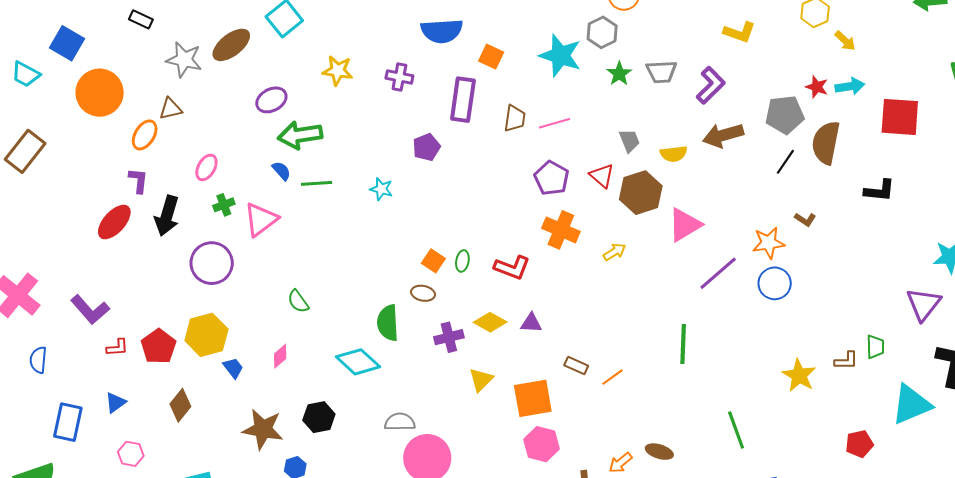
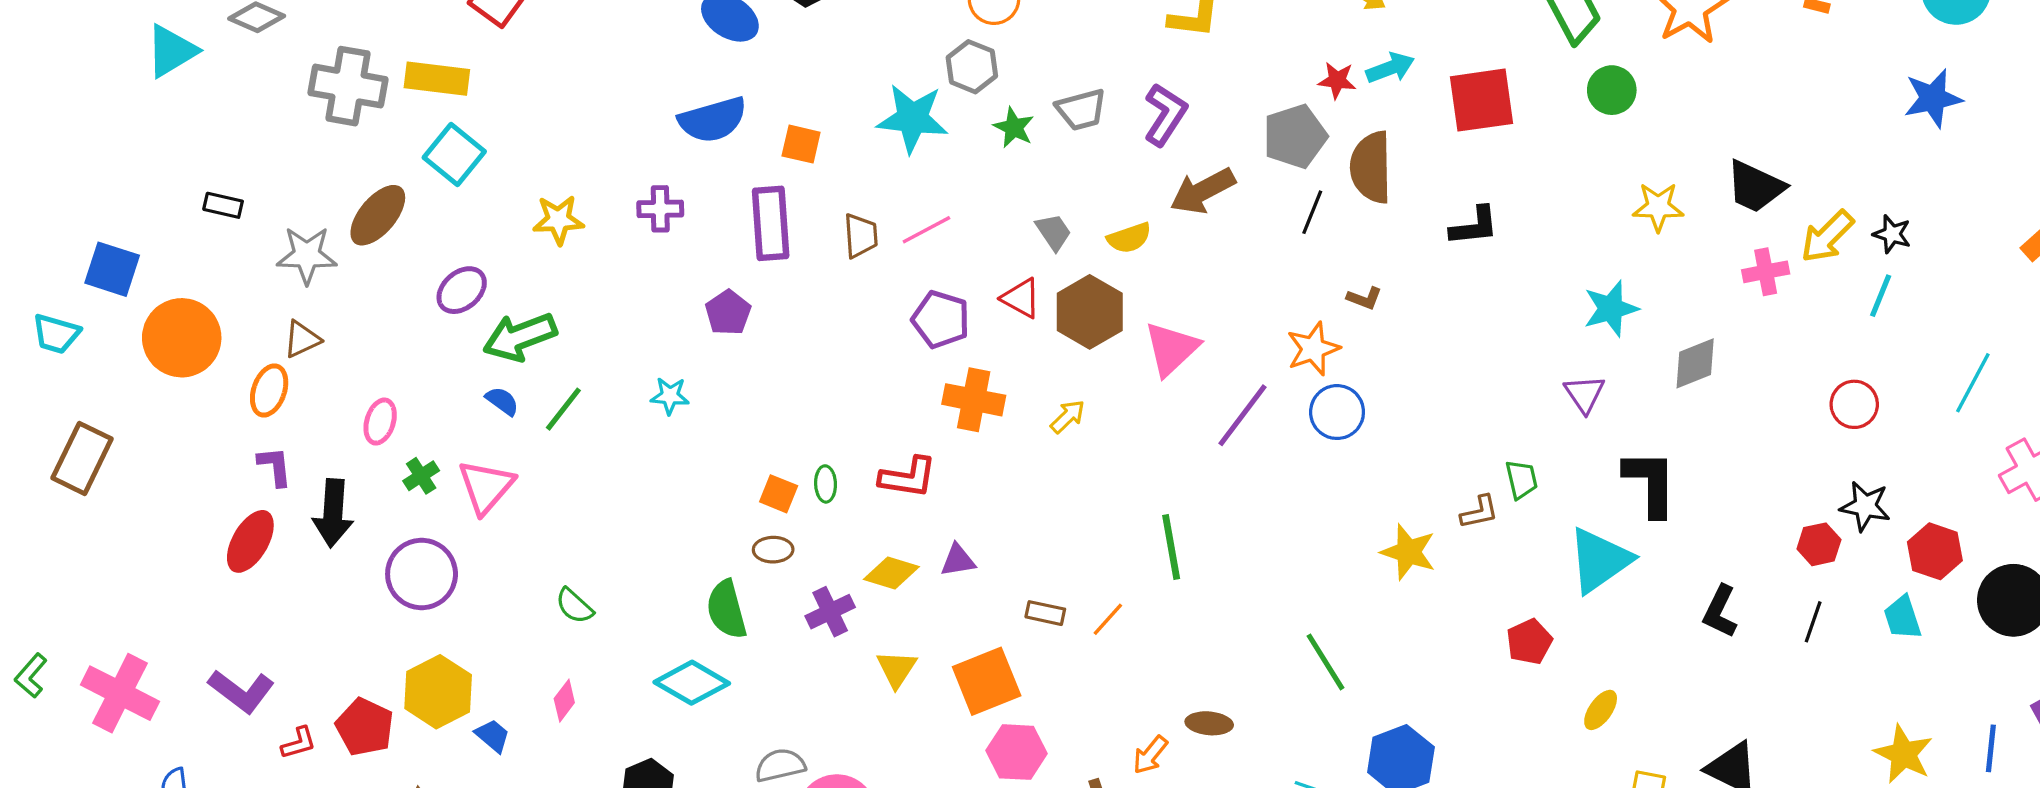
green line: (317, 183) -> (563, 409), turned -36
purple triangle: (924, 304) -> (1584, 394), size x0.7
green line: (683, 344) -> (1171, 547), moved

